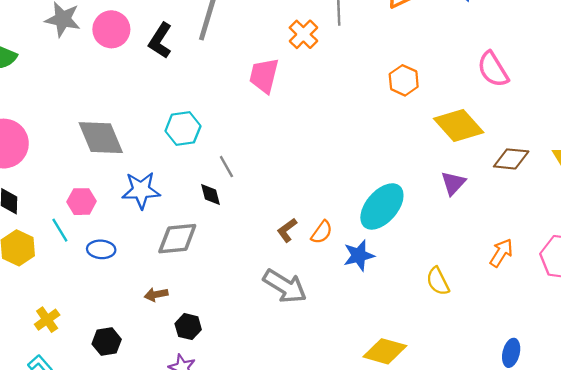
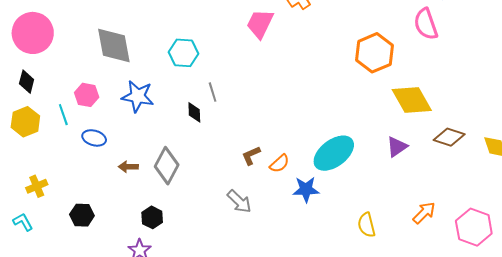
pink semicircle: (493, 69) -> (426, 24), moved
orange hexagon: (404, 80) -> (375, 53), size x1.5
gray diamond: (177, 239) -> (167, 166), moved, turned -69
gray arrow: (285, 286) -> (239, 201), size x0.7
brown arrow: (156, 294) -> (128, 167), moved

